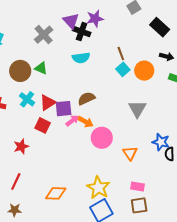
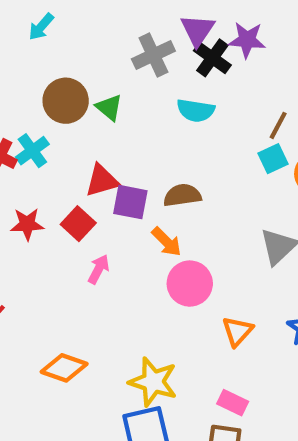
gray cross: (44, 35) -> (153, 55), moved
brown line: (121, 53) -> (278, 125), turned 32
cyan cross: (27, 99) -> (32, 151), moved
pink arrow: (72, 121) -> (99, 269), moved, turned -40
red star: (21, 146) -> (27, 224), moved
yellow star: (98, 188) -> (153, 382), turned -30

